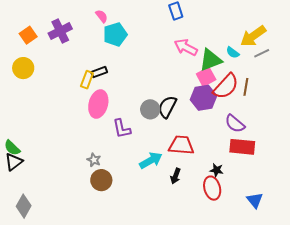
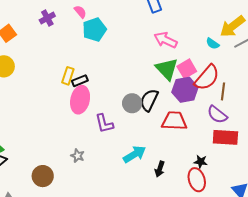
purple cross: (60, 31) -> (47, 18), moved, size x0.7
green triangle: (210, 60) -> (167, 69), moved, turned -50
black rectangle: (99, 72) -> (80, 81), moved
brown line: (246, 87) -> (223, 91), moved
red trapezoid: (181, 145) -> (174, 121), moved
brown circle: (101, 180) -> (43, 176), moved

